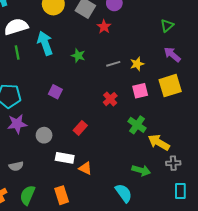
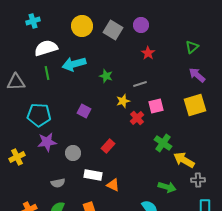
red star: (104, 27) -> (148, 53), moved
cyan arrow: (45, 43) -> (74, 64), turned -85
yellow star: (137, 64) -> (123, 101), moved
pink square: (140, 91) -> (156, 106), moved
gray semicircle: (16, 166) -> (58, 183), moved

